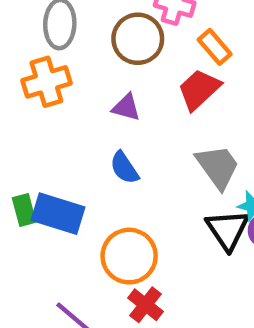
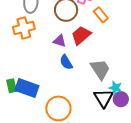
red trapezoid: (199, 89) -> (81, 35), moved
blue semicircle: (124, 168) -> (66, 62), moved

